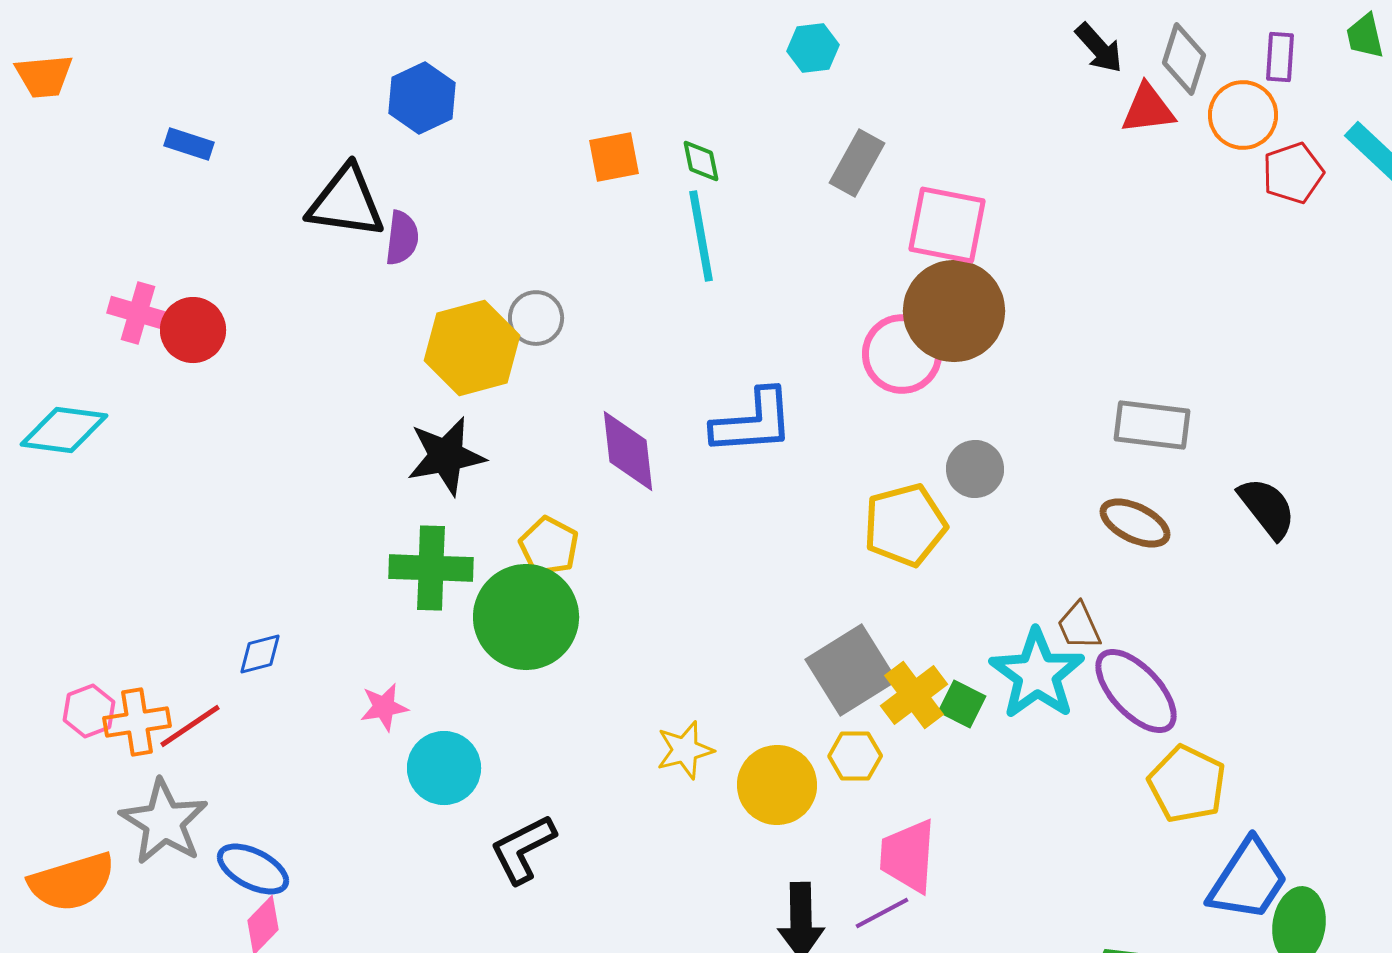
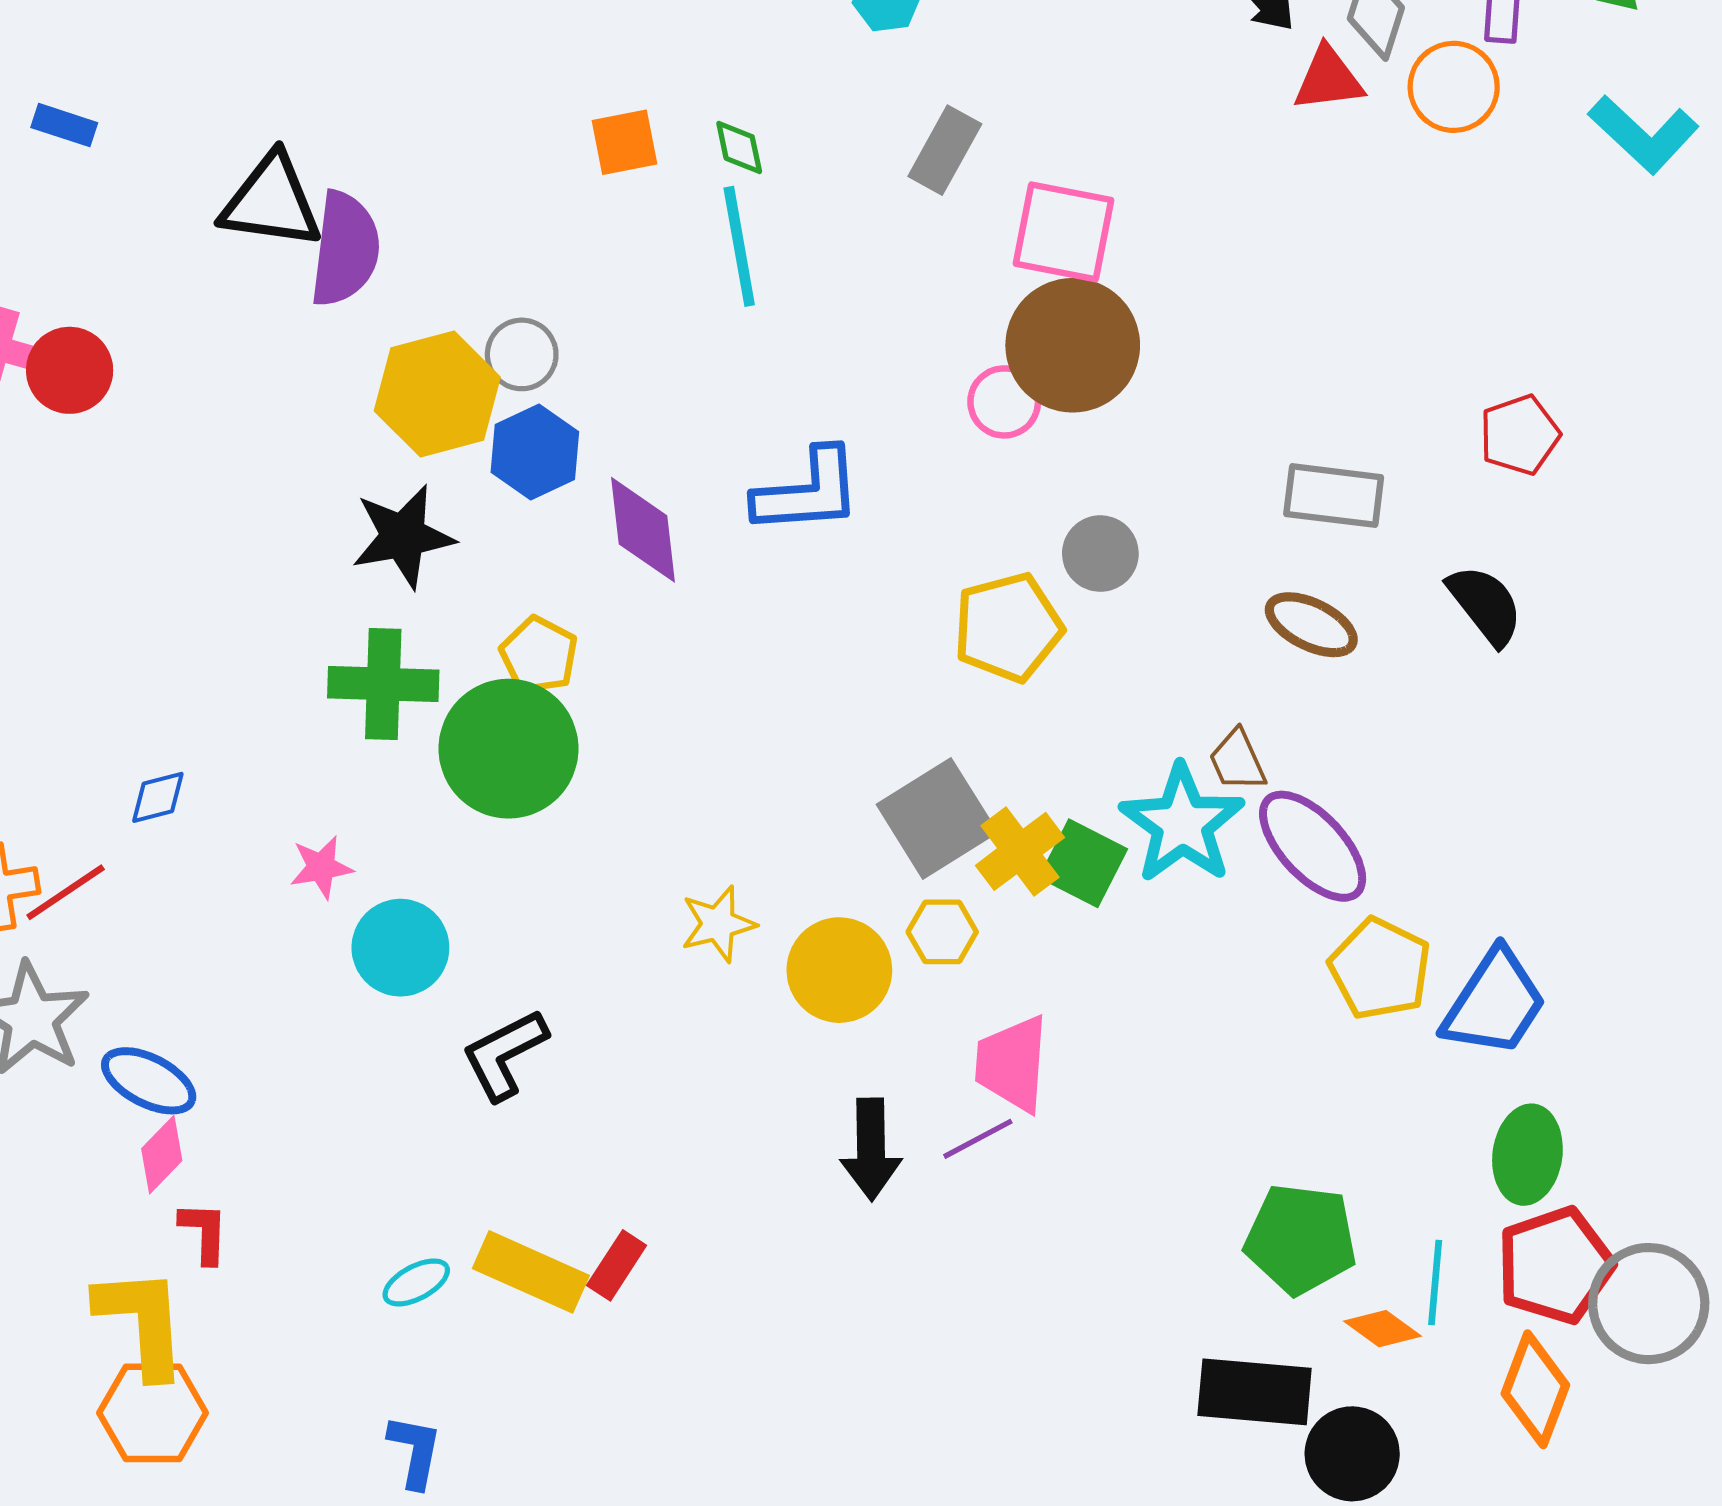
blue hexagon: (422, 98) -> (535, 452), moved
red pentagon: (1293, 173) -> (1520, 435), moved
purple semicircle: (402, 238) -> (345, 249), size x1.6
pink circle: (902, 354) -> (1004, 402), size x0.7
green square: (962, 704) -> (1083, 863), size x1.4
blue trapezoid: (1248, 880) -> (1495, 1003), moved

